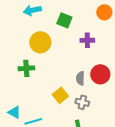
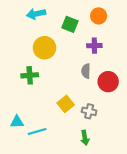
orange circle: (104, 12) -> (99, 16), moved
gray semicircle: (80, 78) -> (86, 71), moved
cyan triangle: (14, 112) -> (17, 122), turned -32

